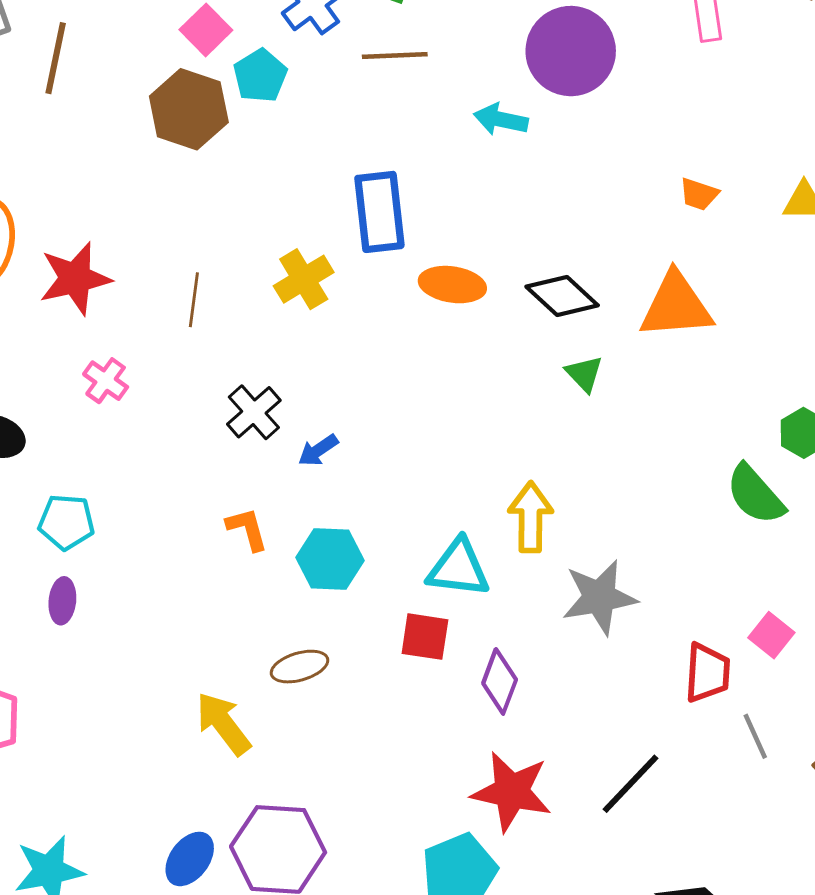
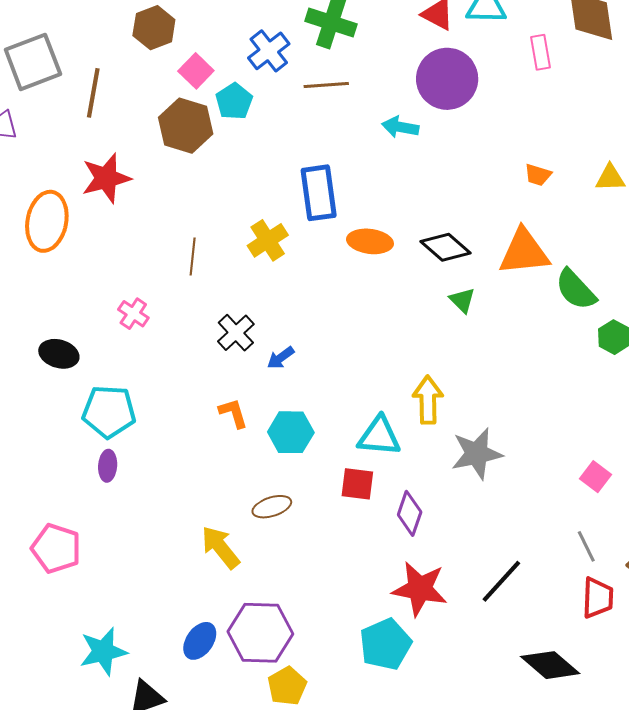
red star: (75, 279) -> (106, 178), moved
green semicircle: (755, 495) -> (576, 290), moved
cyan pentagon: (66, 522) -> (109, 412), size x1.4
red trapezoid: (707, 673) -> (598, 598), moved

